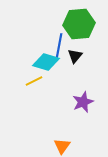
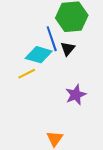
blue line: (59, 46) -> (52, 39), turned -30

